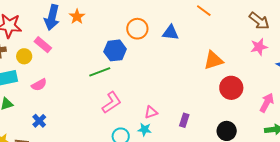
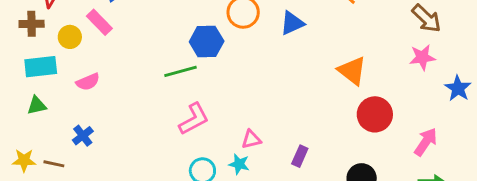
blue triangle: (171, 33) -> (292, 23), turned -36
orange triangle: (213, 60) -> (352, 71), turned 50

